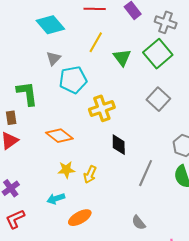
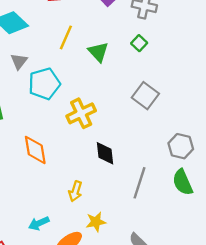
green square: (158, 54) -> (139, 43), size x0.5
orange diamond: (59, 136) -> (35, 150), turned 48
yellow star: (66, 170) -> (96, 222), moved

